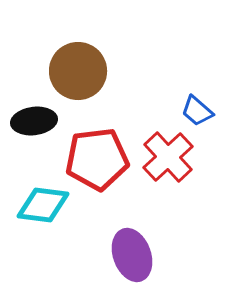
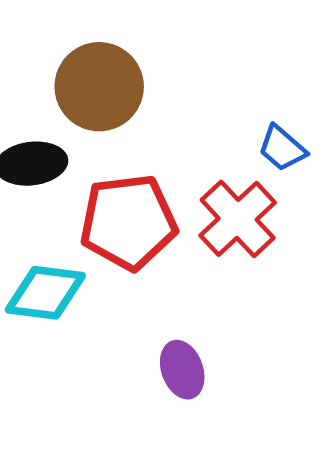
purple ellipse: (132, 255) -> (182, 370), size x0.7

